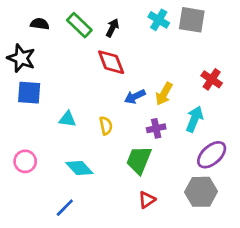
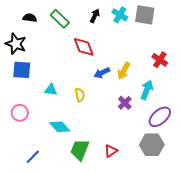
black arrow: (112, 28) -> (95, 16), moved
purple cross: (156, 128) -> (125, 103), moved, turned -32
green trapezoid: (139, 160) -> (80, 150), moved
pink circle: (25, 161) -> (20, 113), moved
blue line: (65, 208) -> (33, 157), moved

